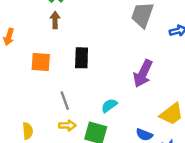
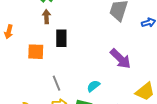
black rectangle: (82, 58) -> (61, 38), moved
purple arrow: (143, 74) -> (120, 59), turned -70

